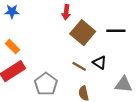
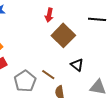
black line: (116, 31) -> (97, 19), moved
brown line: (79, 66) -> (48, 75), moved

